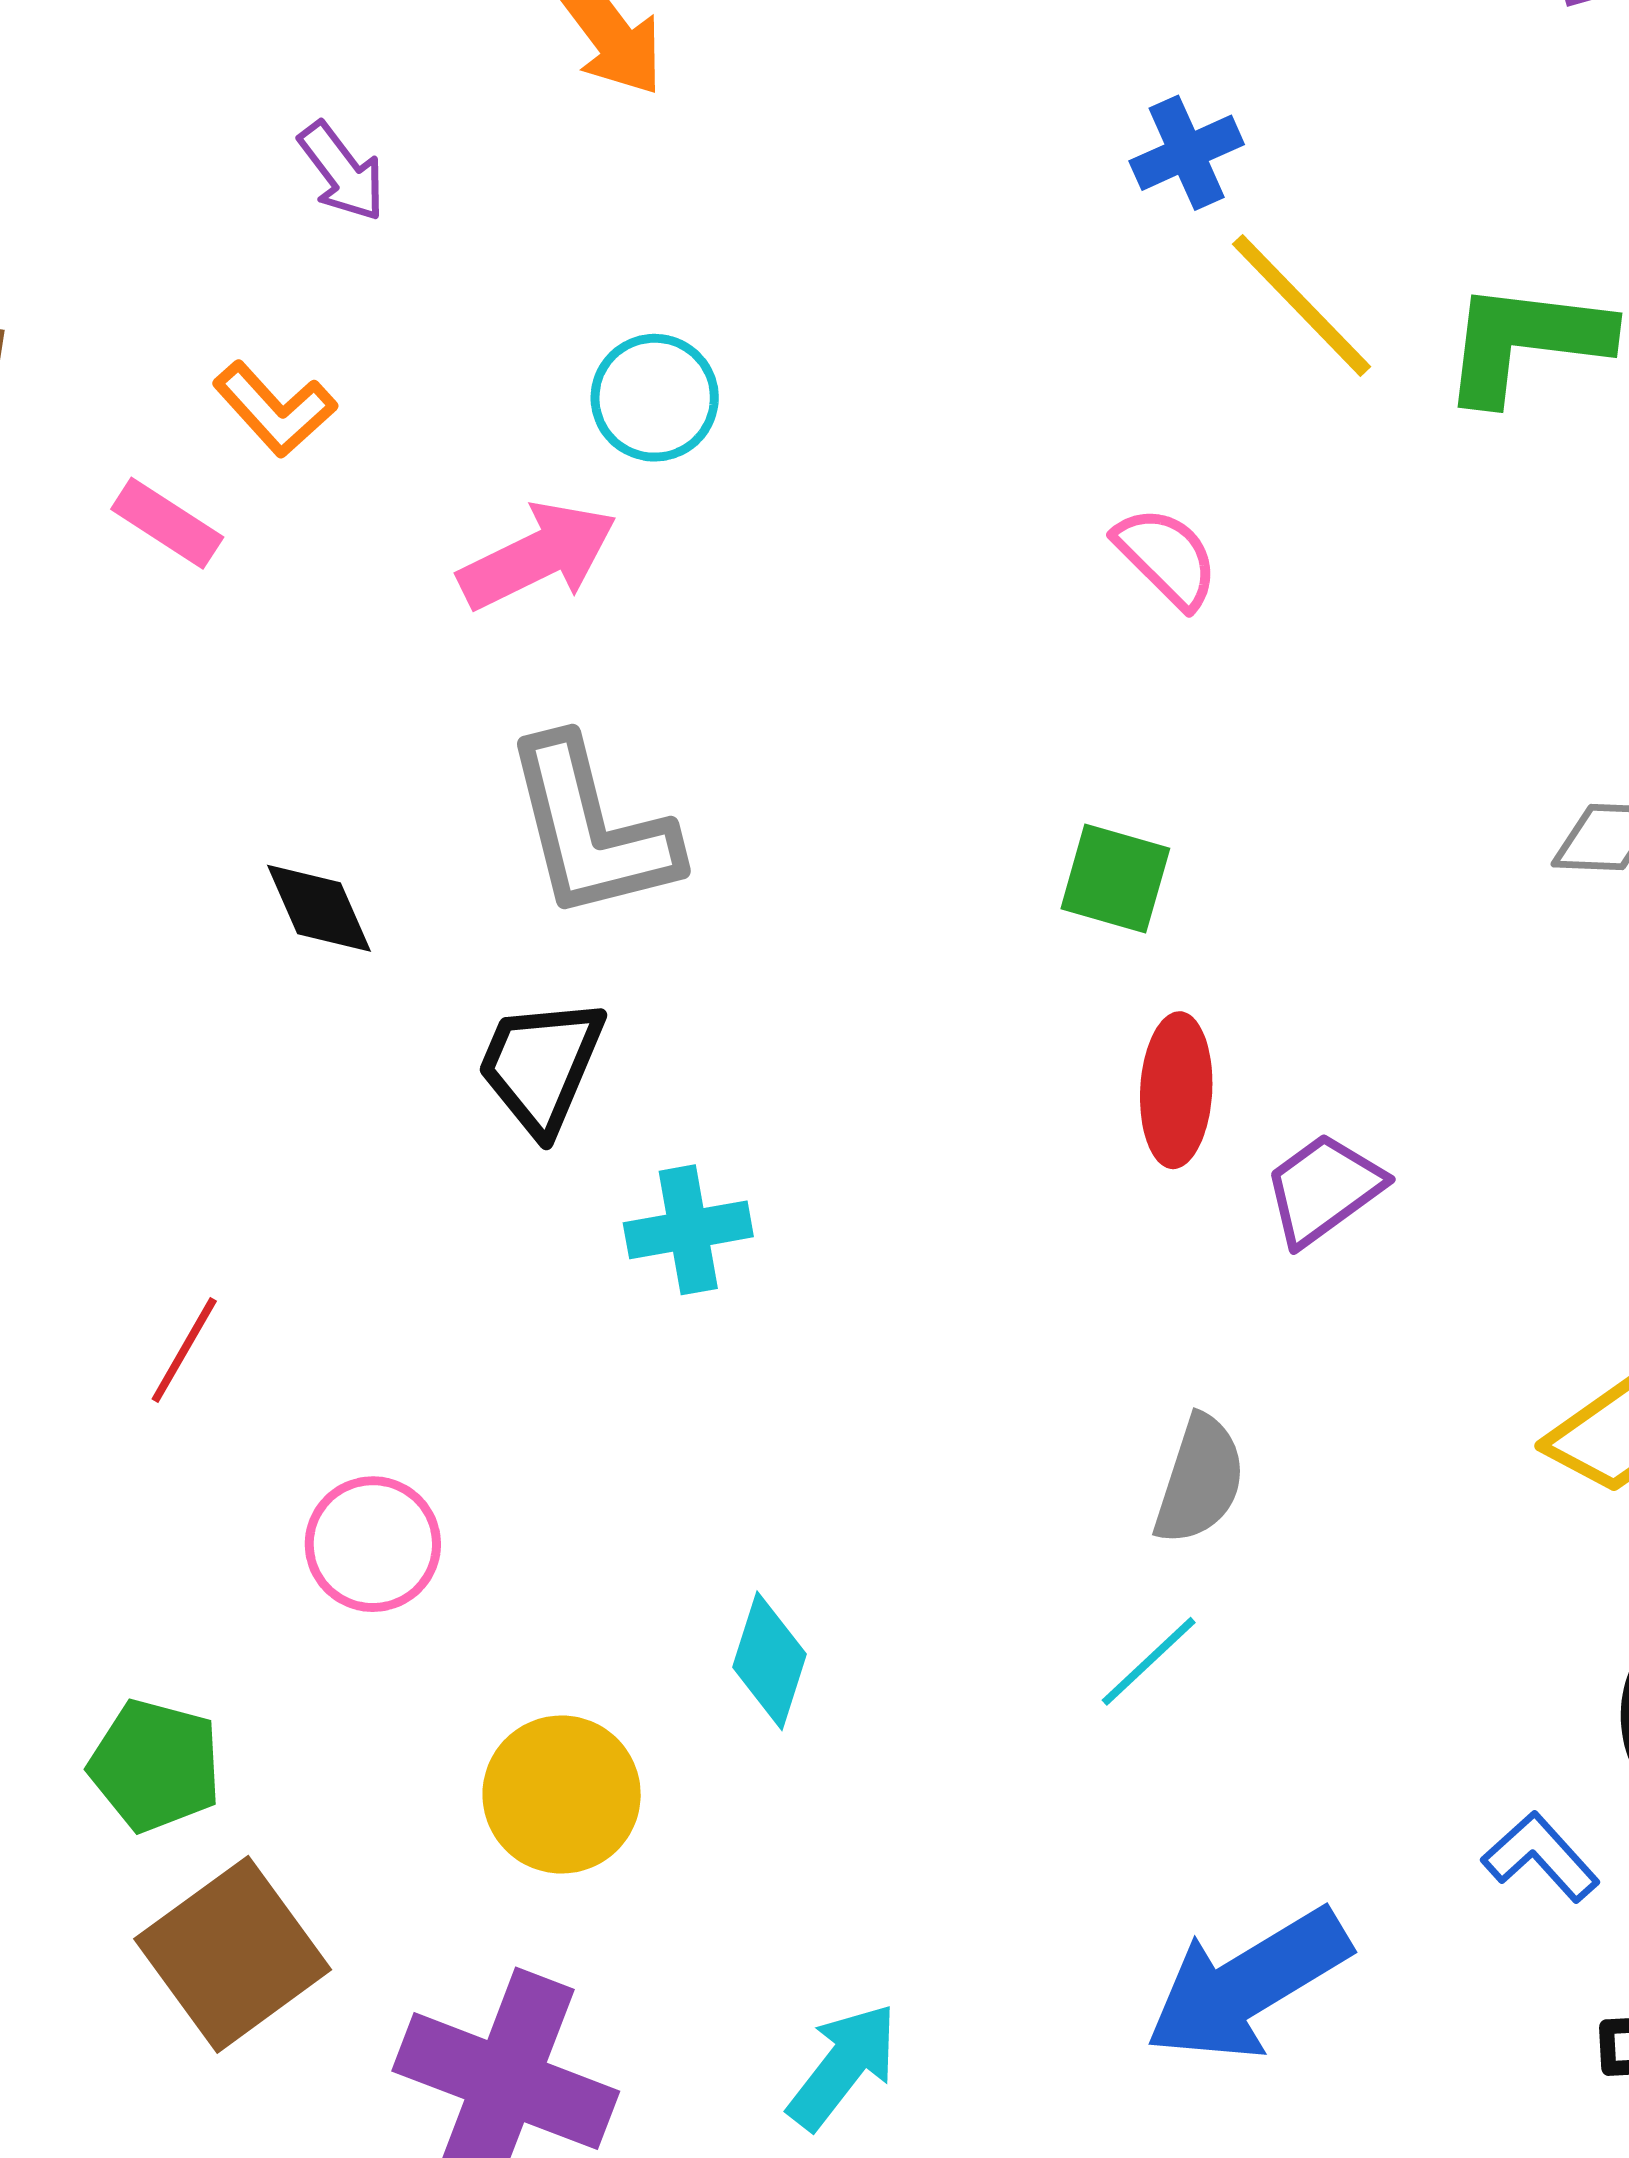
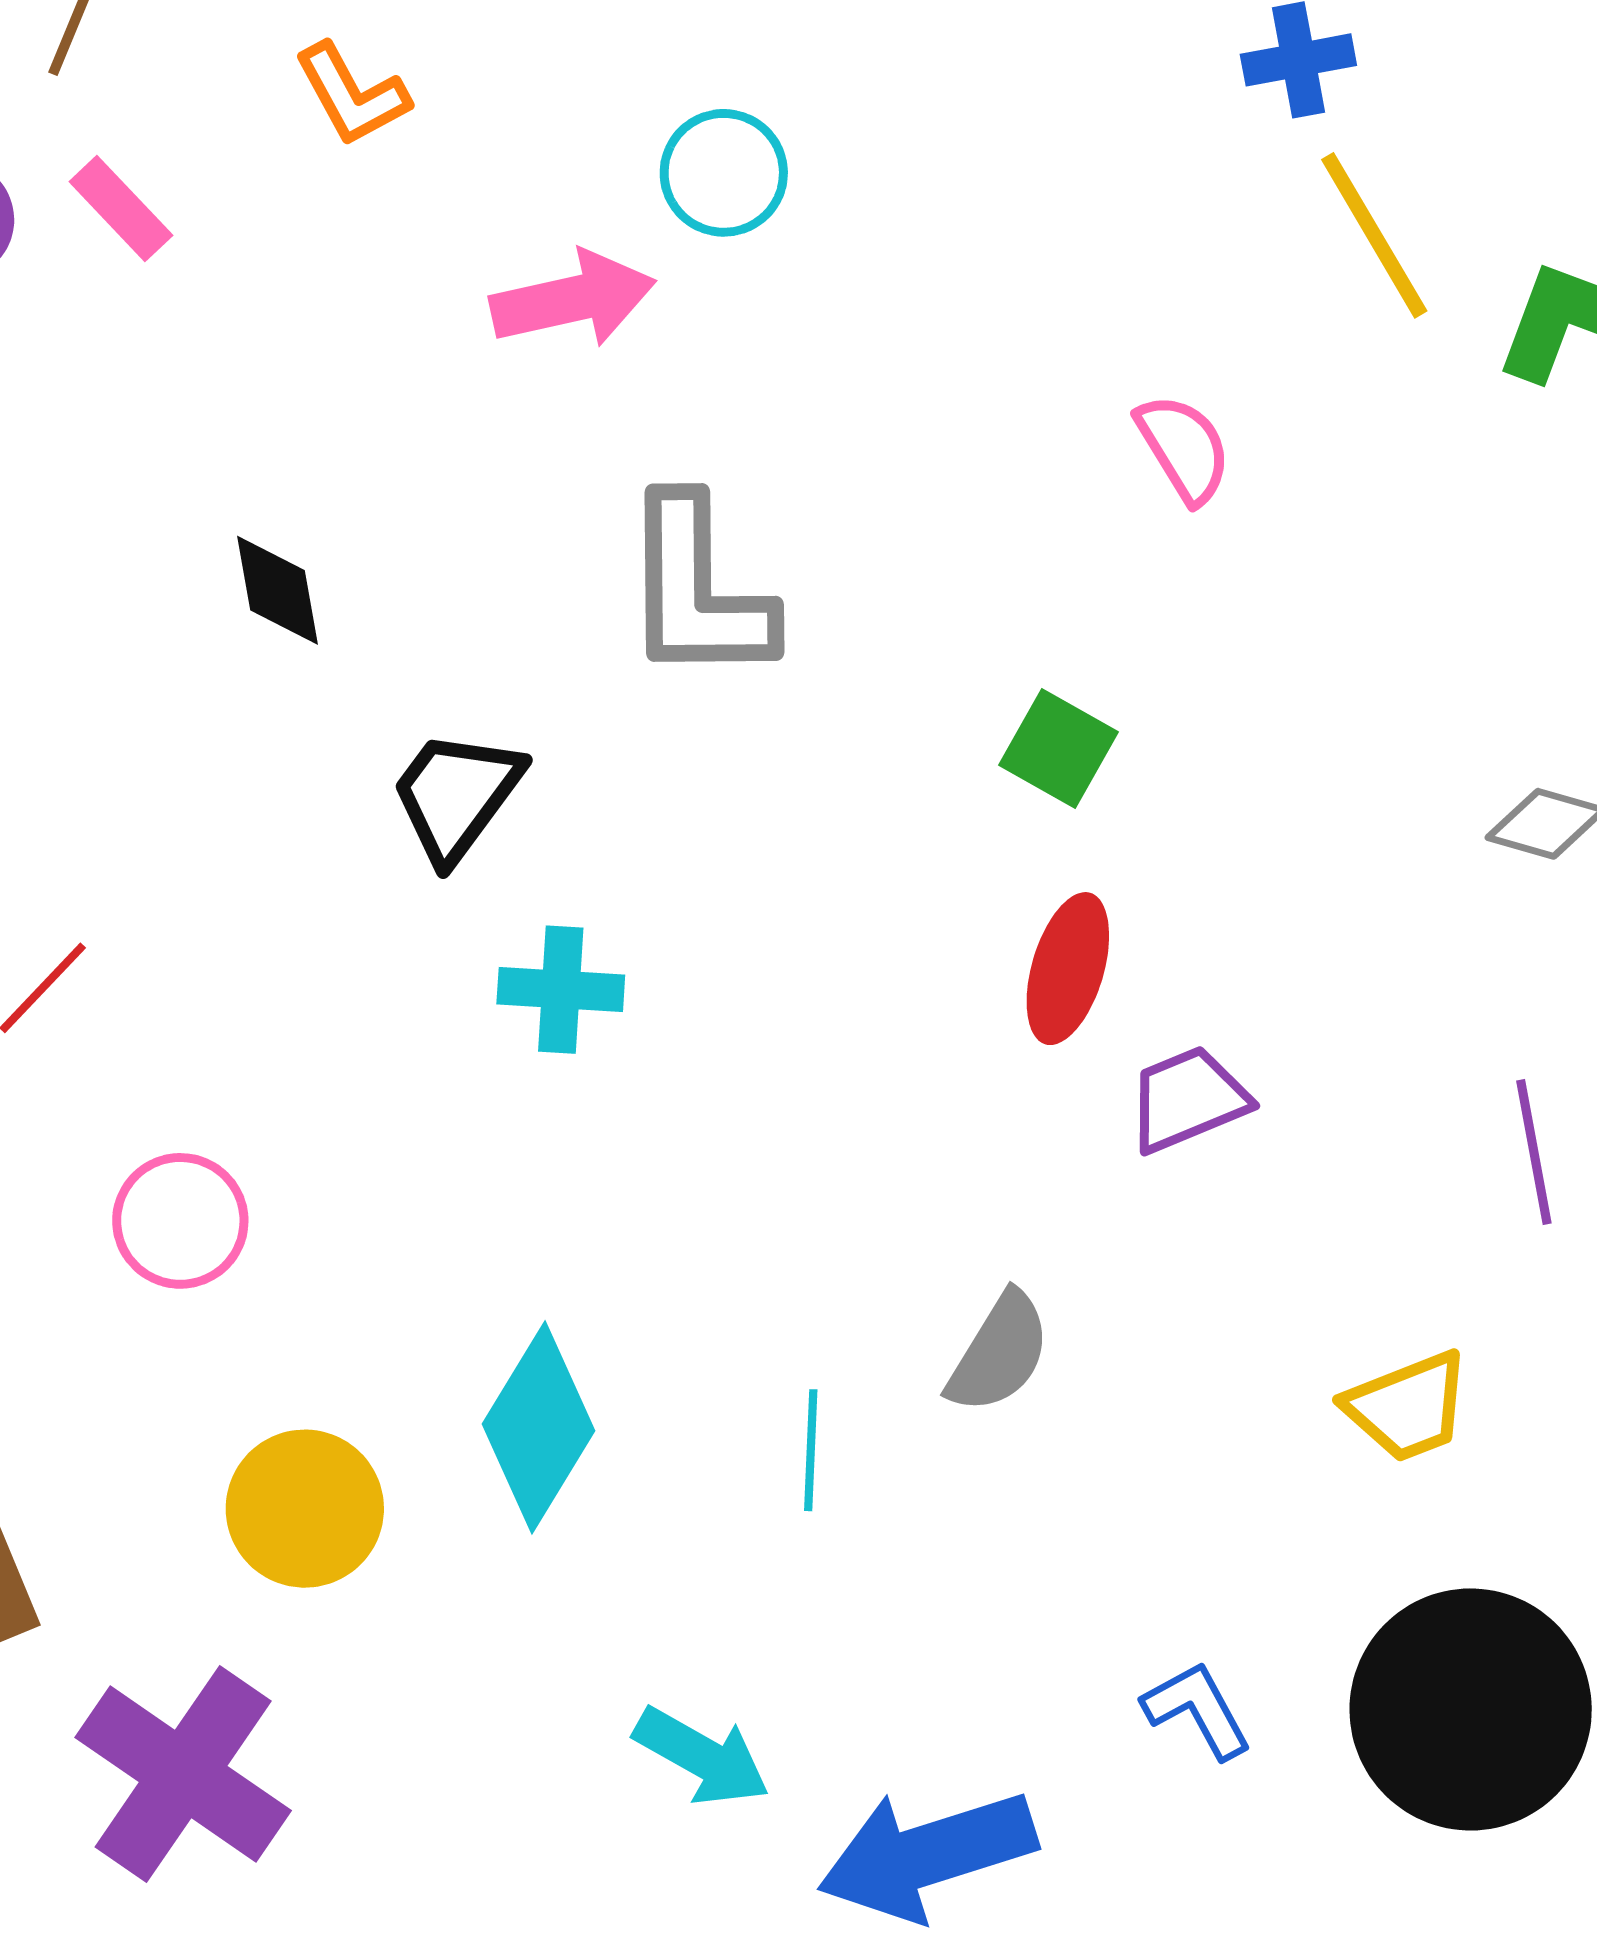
pink rectangle: (167, 523) -> (121, 208), moved
gray L-shape: (591, 829) -> (697, 590), moved
cyan diamond: (770, 1661) -> (538, 1427), size x1.5
cyan line: (1149, 1661) -> (811, 1450), moved, turned -58
blue L-shape: (1541, 1857) -> (1197, 1710), moved
cyan arrow: (843, 2066) -> (702, 1757), moved, turned 68

